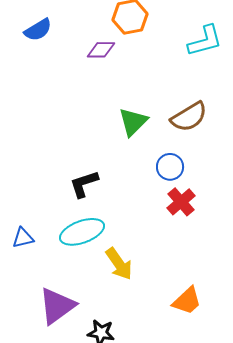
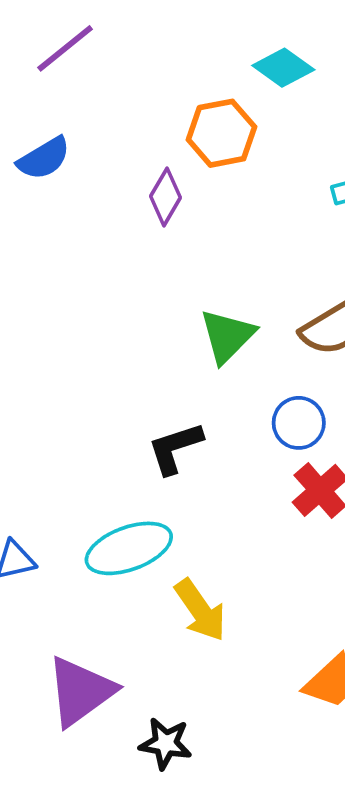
purple diamond: (101, 50) -> (165, 197), turned -60
black L-shape: (84, 184) -> (175, 448), moved

